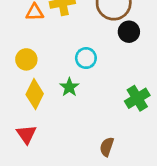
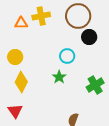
cyan circle: (86, 58) -> (67, 56), moved
green star: (69, 87) -> (59, 77), moved

